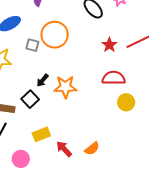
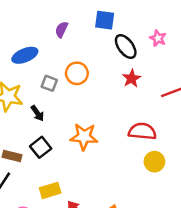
orange circle: (55, 35) -> (77, 73), size x0.7
red star: (109, 45) -> (132, 78), moved
black arrow: (43, 80) -> (37, 113), moved, turned -80

